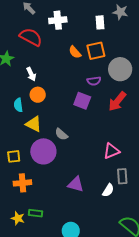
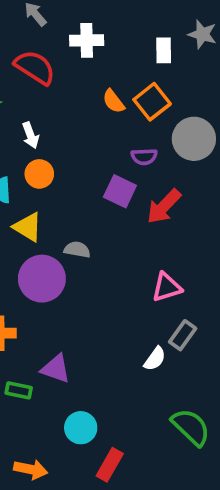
orange square: (96, 51) -> (152, 102), turned -30
red arrow: (117, 101) -> (164, 206), moved
gray semicircle: (61, 134) -> (77, 250), turned 144
gray rectangle: (122, 176) -> (183, 335), turned 35
purple triangle: (76, 184) -> (56, 369), moved

